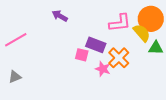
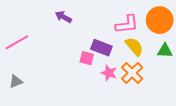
yellow semicircle: (142, 33) -> (134, 47), moved
orange cross: (119, 58) -> (132, 73), moved

